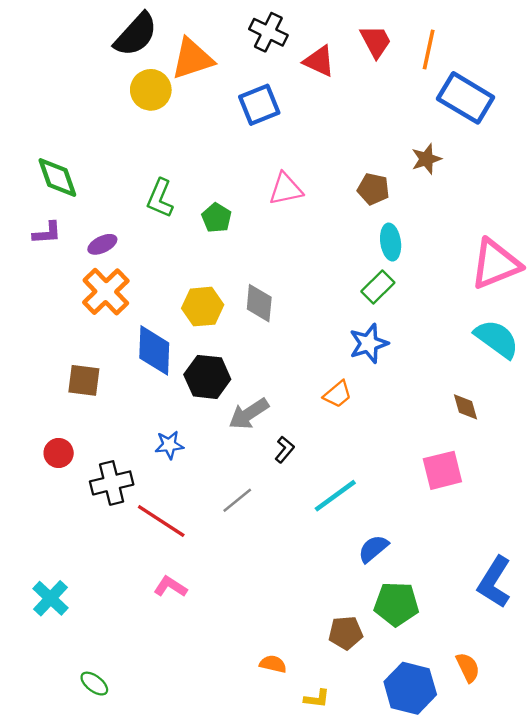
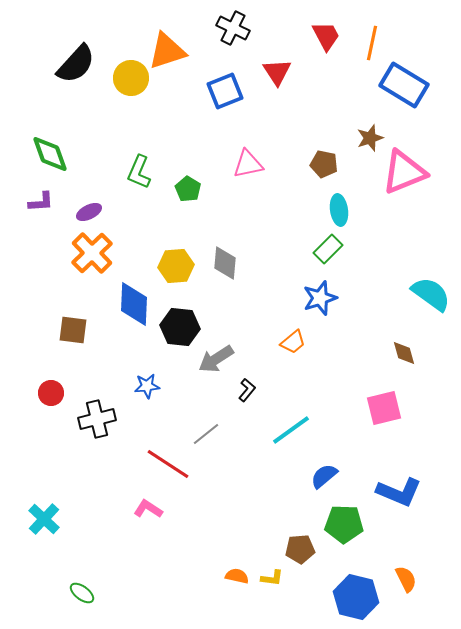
black semicircle: (136, 35) -> (76, 64), moved
red triangle: (319, 61) -> (277, 72), moved, turned 32
pink triangle: (495, 264) -> (404, 172), moved
red line: (161, 521) -> (168, 464), moved
blue L-shape: (494, 582) -> (399, 492), moved, turned -99
yellow L-shape: (317, 699) -> (272, 578), moved

